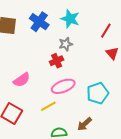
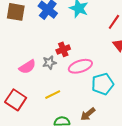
gray star: (66, 44) -> (49, 63), moved
pink ellipse: (63, 86) -> (80, 66), moved

